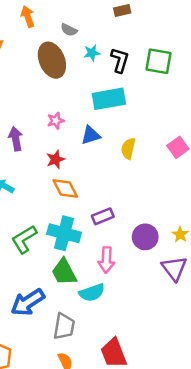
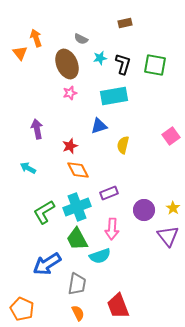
orange arrow: (28, 17) -> (36, 38), moved
pink star: (56, 121) -> (70, 93), moved
yellow semicircle: (128, 149) -> (123, 145), moved
cyan cross: (64, 233) -> (77, 207), turned -36

